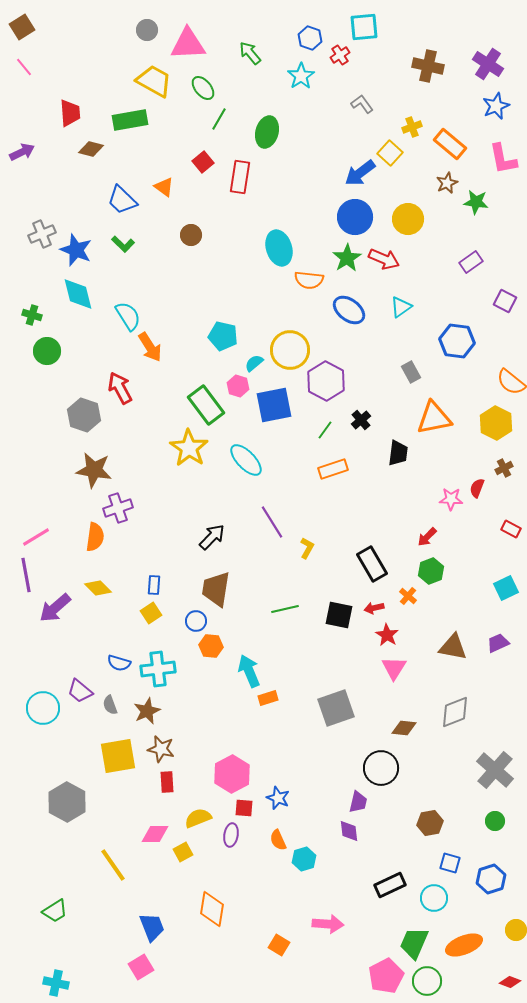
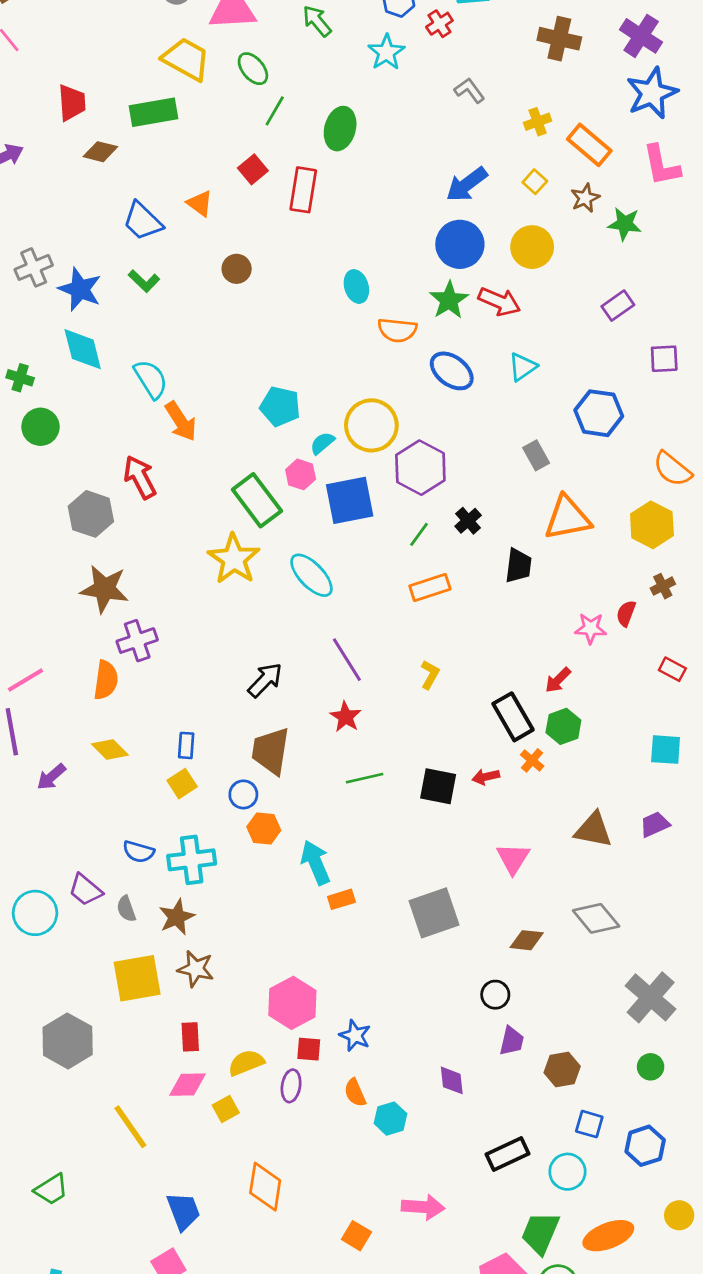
blue star: (496, 106) -> (652, 93), size x1.4
yellow square: (390, 153) -> (535, 182), moved, size x0.7
cyan ellipse: (279, 248) -> (356, 287), size x0.7
purple square: (505, 301) -> (664, 359), turned -30
yellow L-shape: (307, 548) -> (430, 675), moved
black rectangle: (372, 564) -> (513, 717), moved
cyan square: (506, 588) -> (666, 750), turned 30
purple arrow: (55, 608) -> (51, 777), size x0.7
red star: (387, 635) -> (346, 717), moved
gray diamond: (455, 712) -> (596, 918), turned 72
black circle: (381, 768) -> (495, 995), size x0.6
red rectangle: (167, 782) -> (190, 1037), moved
purple trapezoid: (358, 802) -> (512, 1041), moved

